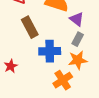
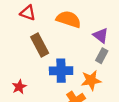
purple triangle: (77, 19) -> (101, 35), moved
gray rectangle: (78, 39) -> (102, 56), moved

